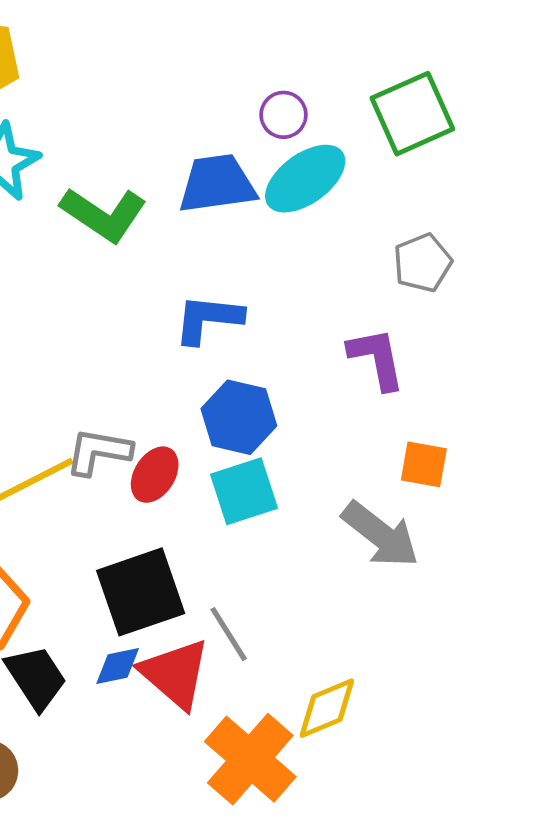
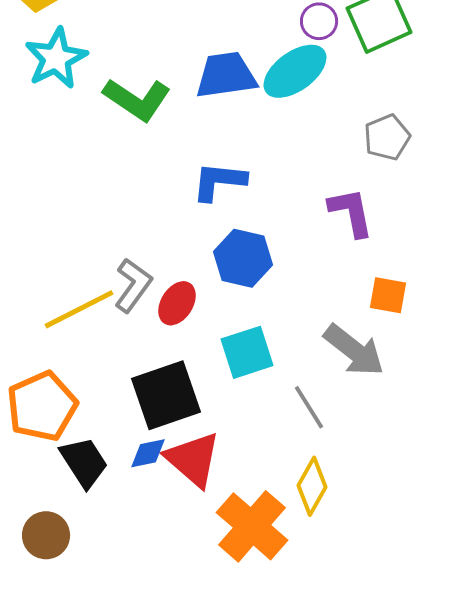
purple circle: (283, 115) -> (319, 21), moved
gray L-shape: (98, 452) -> (133, 285), turned 116
cyan square: (244, 491) -> (247, 352), moved
gray line: (229, 634) -> (309, 407), moved
yellow diamond: (327, 708) -> (312, 486), turned -38

